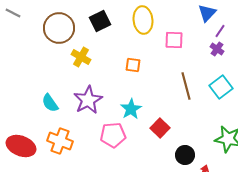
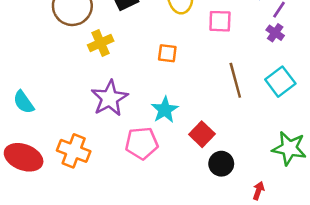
yellow cross: (81, 57) -> (101, 43), turned 36
cyan semicircle: (50, 103) -> (24, 102), moved
black circle: (185, 155) -> (221, 164), moved

